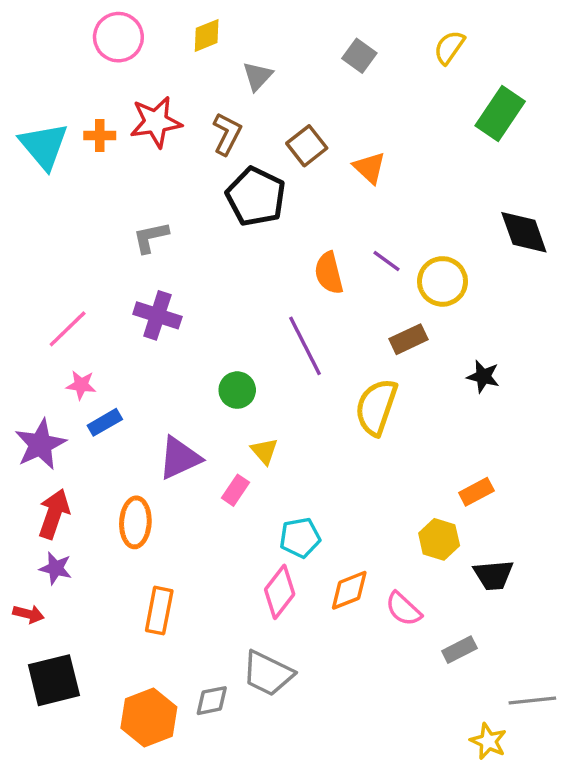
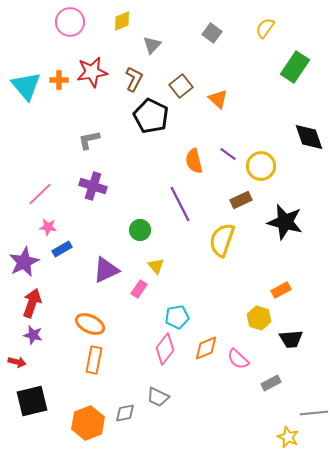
black star: (483, 376) -> (285, 222), size x1.8
orange ellipse: (135, 522) -> (90, 324), moved, turned -68
gray trapezoid: (268, 673) -> (158, 397), size x0.7

